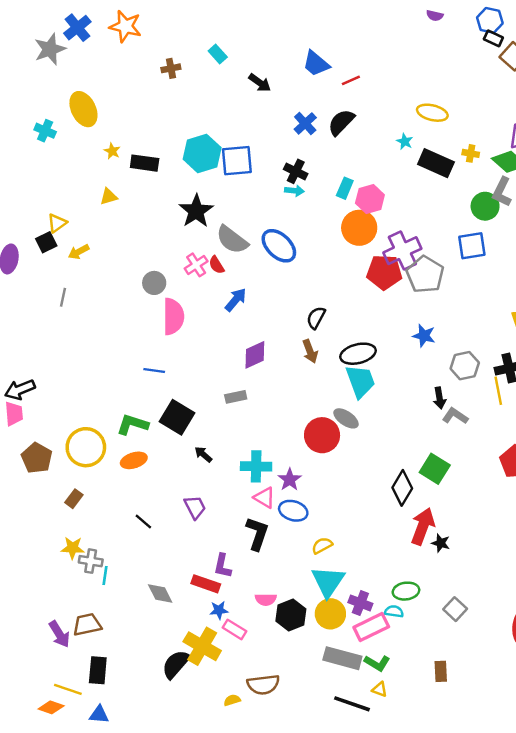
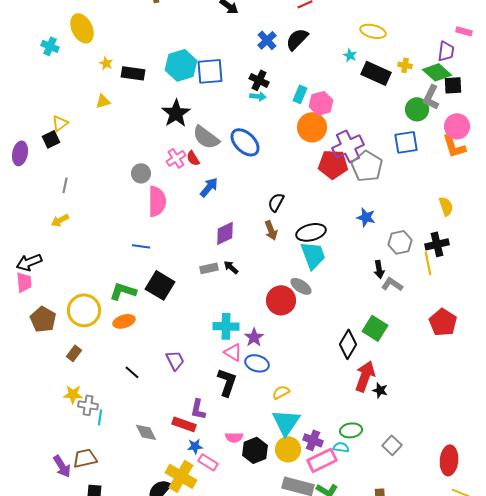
yellow arrow: (79, 252) -> (60, 220), moved
black arrow: (203, 454) -> (231, 267), moved

